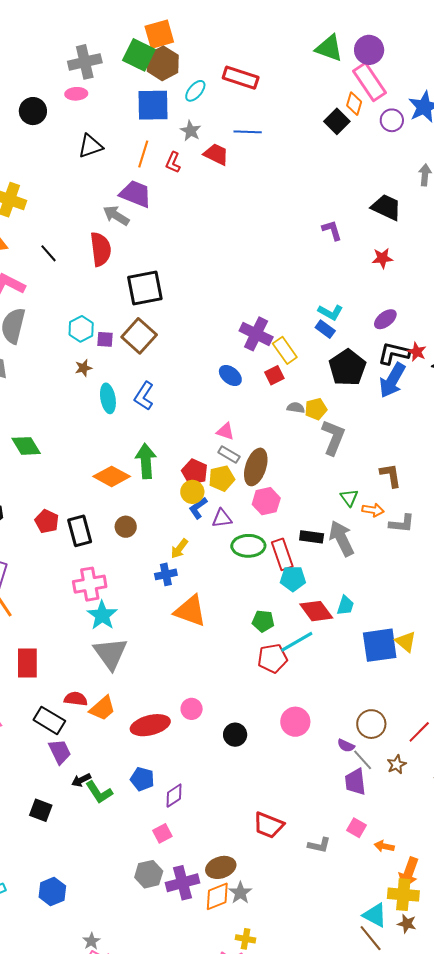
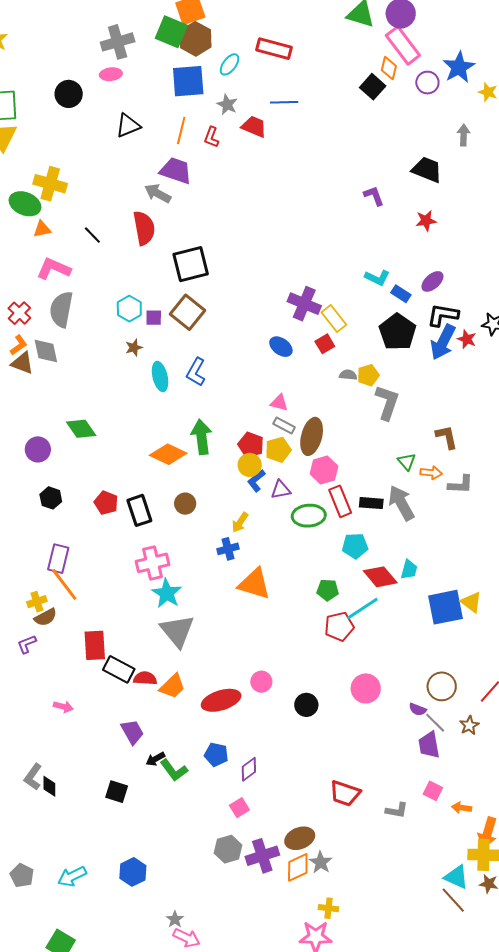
blue rectangle: (325, 329) -> (401, 294), moved
red star: (417, 352) -> (467, 339), moved
red rectangle: (282, 554) -> (340, 501), moved
black rectangle: (49, 720) -> (119, 669), moved

